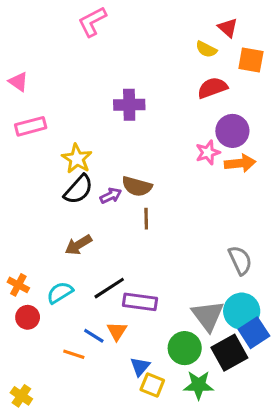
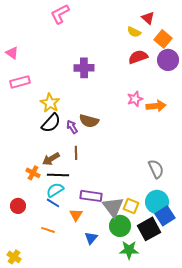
orange square: (251, 60) -> (163, 39), turned 30
purple circle: (232, 131) -> (168, 60), moved
purple arrow: (111, 196) -> (72, 127), turned -96
brown line: (146, 219) -> (76, 153), moved
orange cross: (18, 285) -> (33, 173), moved
black line: (109, 288) -> (58, 175), moved, turned 35
cyan semicircle: (60, 293) -> (55, 190), moved
gray triangle: (208, 316) -> (113, 207), moved
blue line: (94, 336) -> (53, 203), moved
yellow square: (152, 385) -> (131, 206), moved

